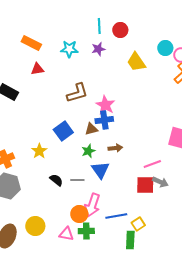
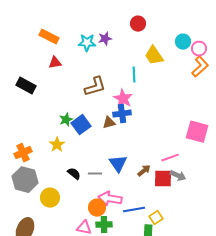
cyan line: (99, 26) -> (134, 75), moved
purple star: (98, 49) -> (105, 39), moved
brown arrow: (115, 148) -> (144, 171), moved, turned -32
green star: (88, 151) -> (66, 120), moved
pink arrow: (92, 205) -> (110, 199), turned 80
yellow circle: (35, 226) -> (50, 198), moved

